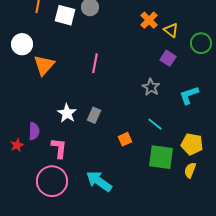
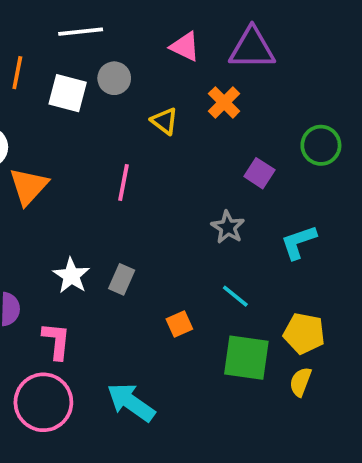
yellow triangle: (171, 30) -> (164, 121), moved

